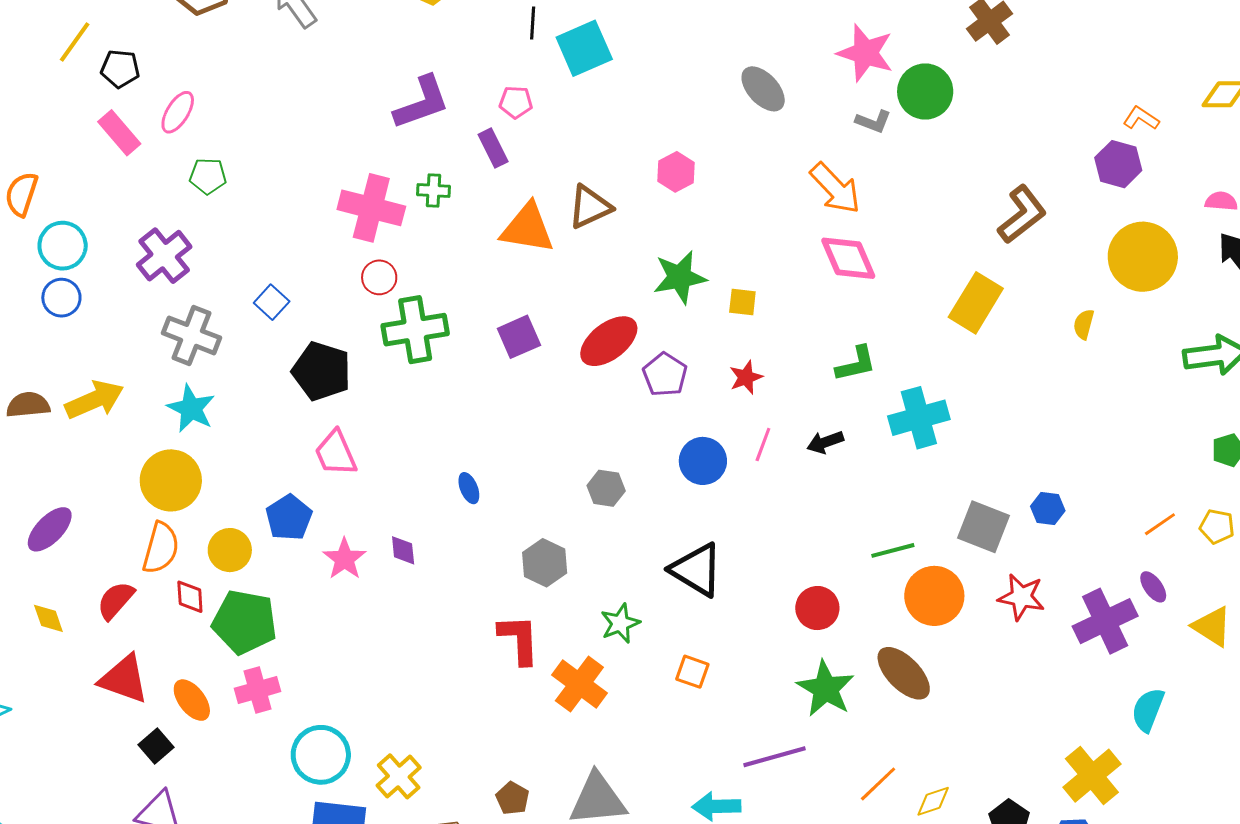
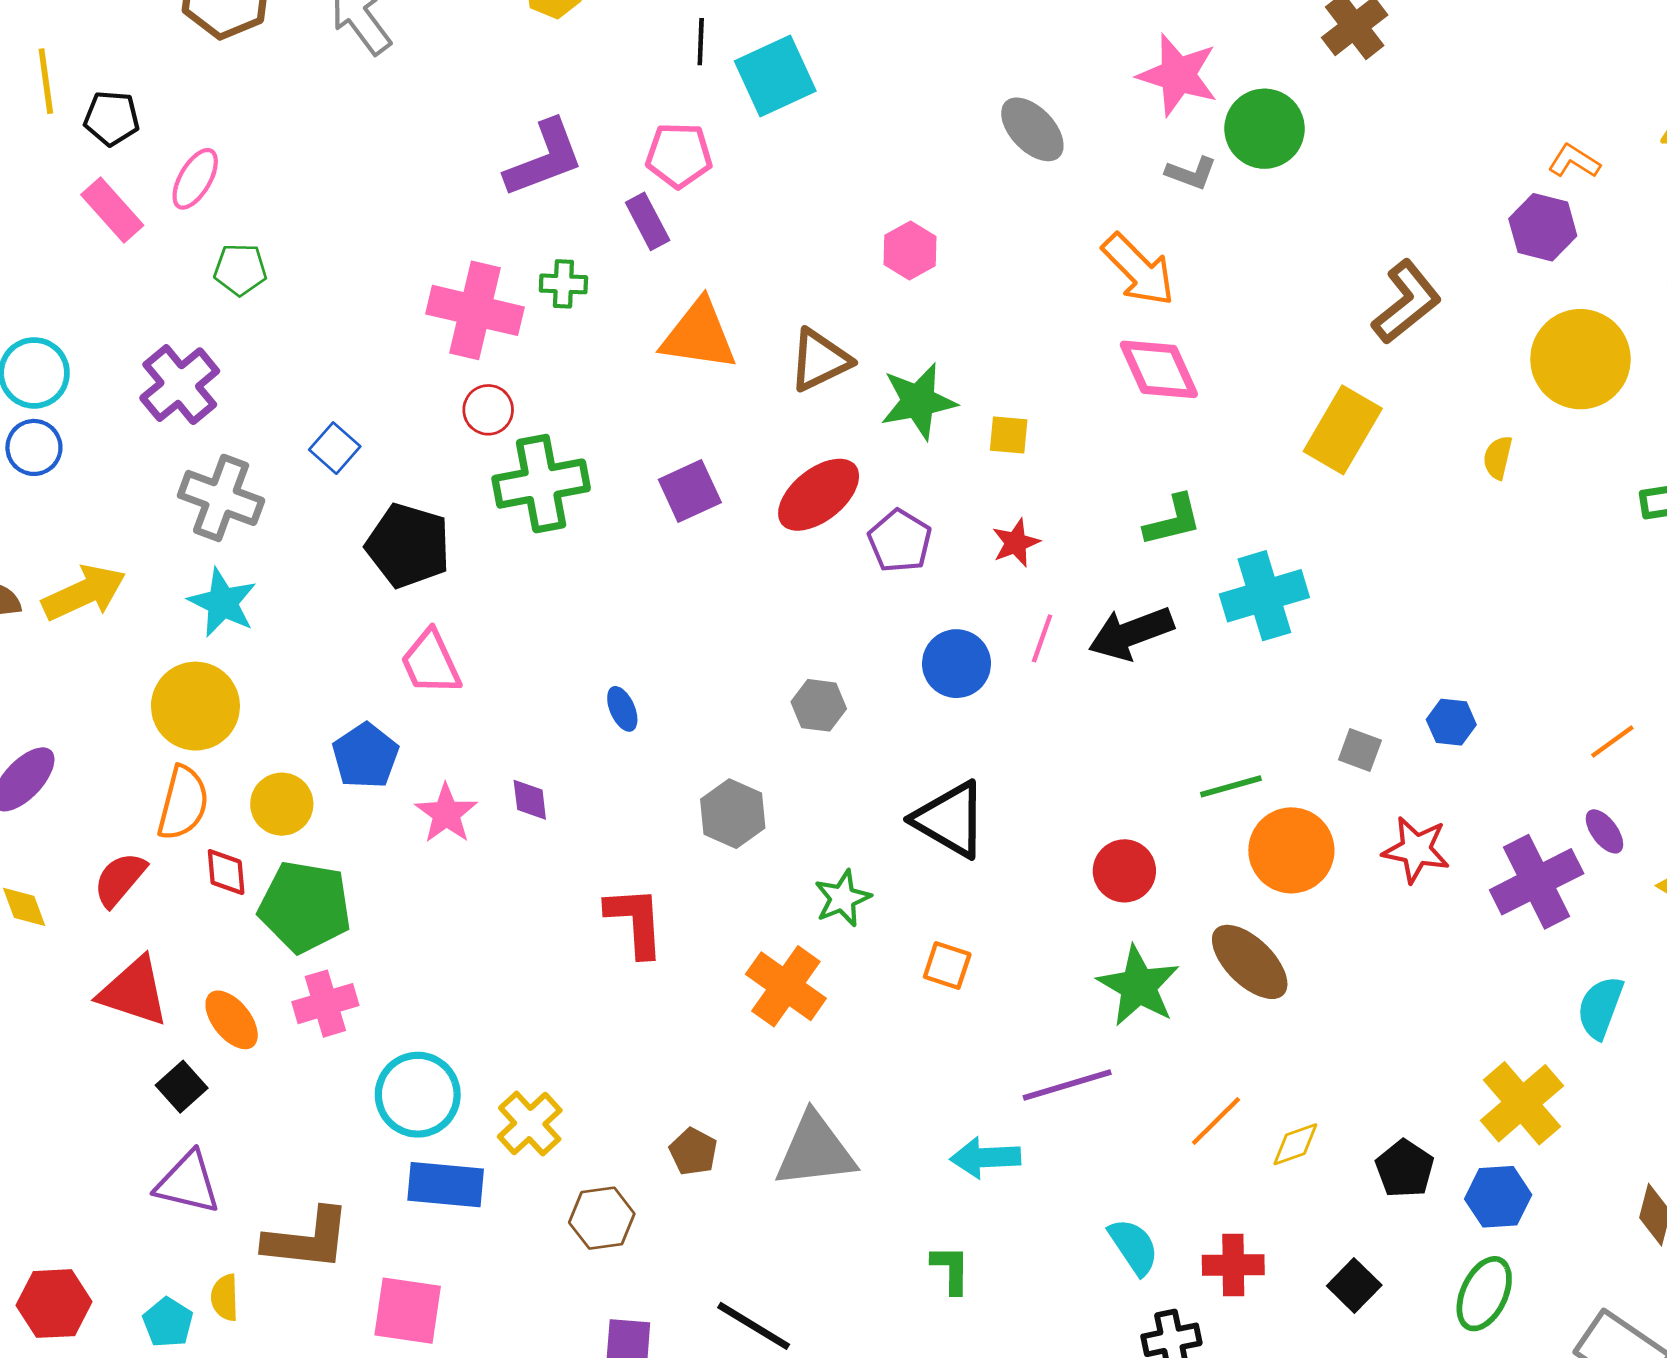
yellow line: (75, 42) -> (46, 81), turned -42
pink pentagon: (516, 102) -> (679, 155), size x1.4
brown triangle: (590, 207) -> (820, 360), moved
black arrow: (825, 442) -> (1131, 633), size x1.6
gray square: (983, 527) -> (1360, 750), size x0.6
red L-shape: (519, 639) -> (635, 921), moved

